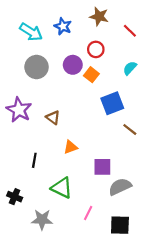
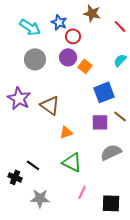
red circle: (96, 49) -> (73, 36), moved
brown triangle: (53, 118) -> (50, 105), size x1.5
black line: (34, 160) -> (33, 165), moved, turned -64
purple square: (102, 167) -> (100, 122), moved
gray semicircle: (120, 187) -> (111, 152), moved
green triangle: (62, 188) -> (72, 162), moved

